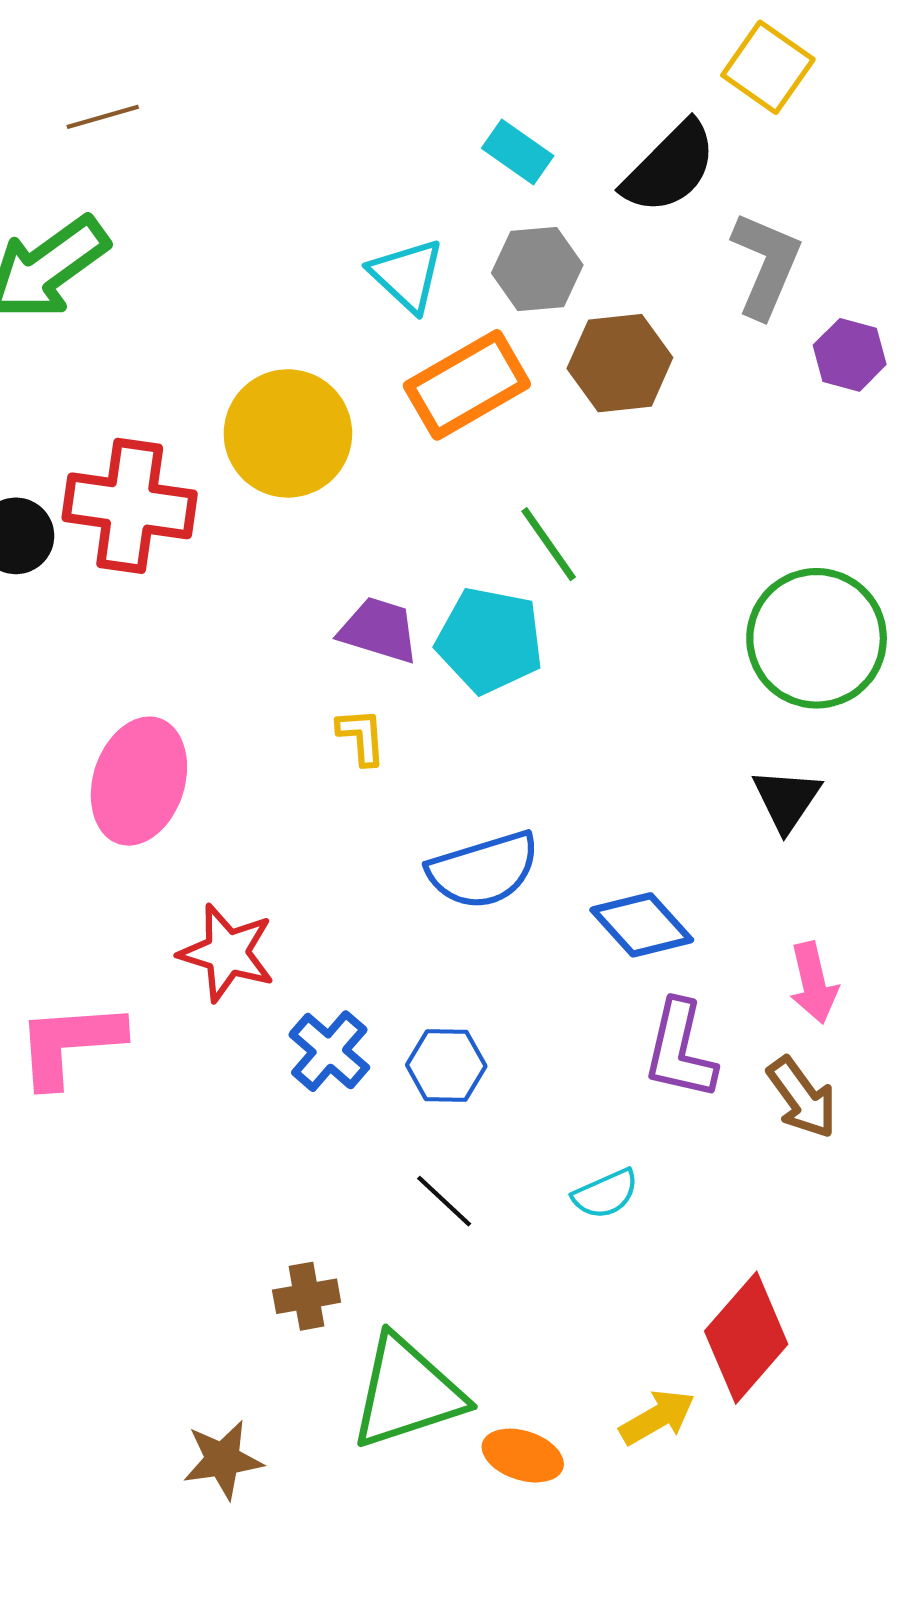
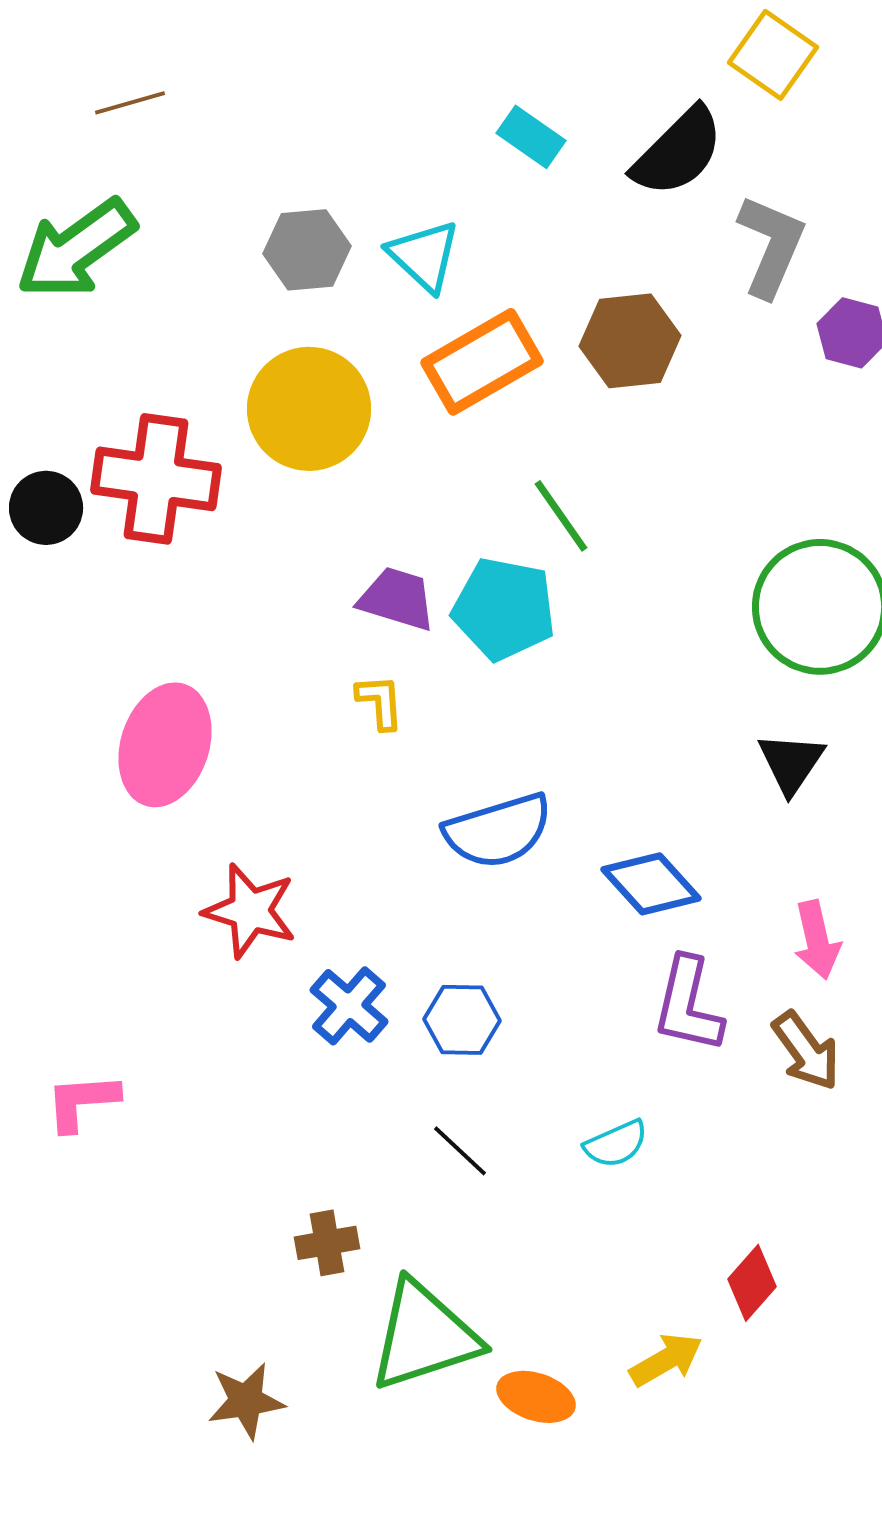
gray hexagon: (537, 269) -> (307, 250), moved
pink L-shape: (70, 1044) -> (82, 1102), moved, size x0.7
red diamond: (746, 1338) -> (752, 1283), size x0.6

